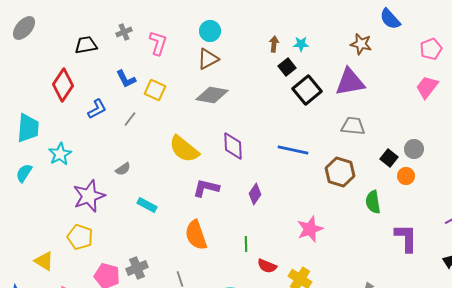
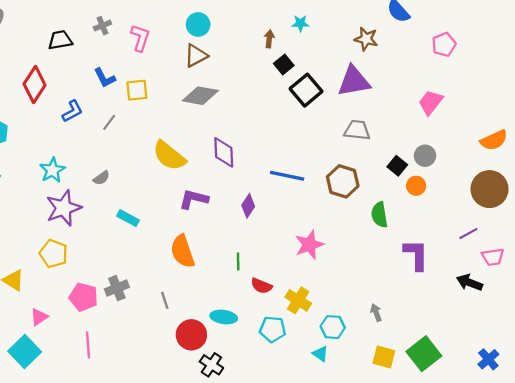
cyan star: (301, 44) -> (300, 23), moved
pink trapezoid: (427, 87) -> (431, 102), moved
yellow square: (155, 90) -> (137, 90), turned -30
blue line: (293, 150) -> (287, 176), moved
cyan star: (60, 154) -> (52, 170), moved

